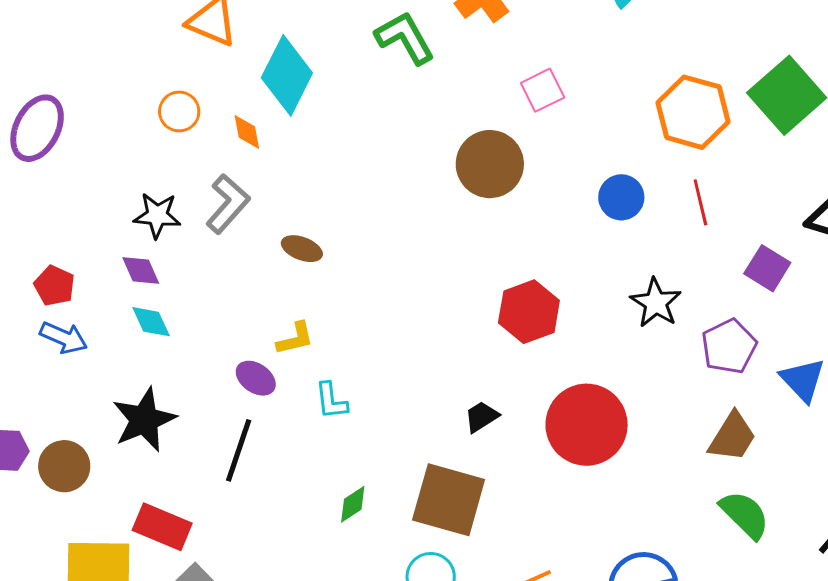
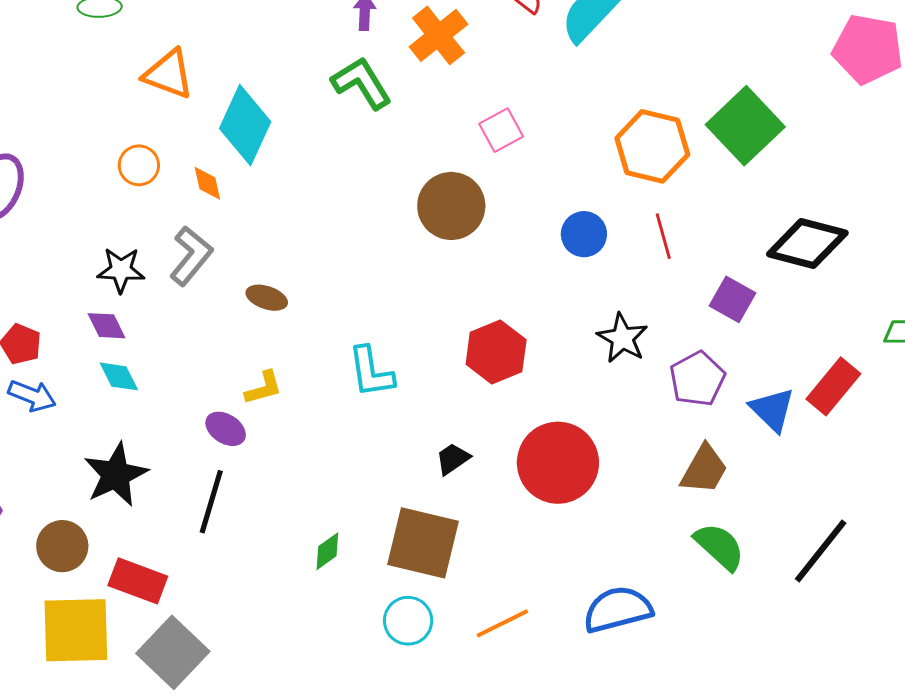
cyan L-shape: (331, 401) -> (371, 372), moved, size x1.4
brown circle: (64, 466) -> (62, 546), moved

